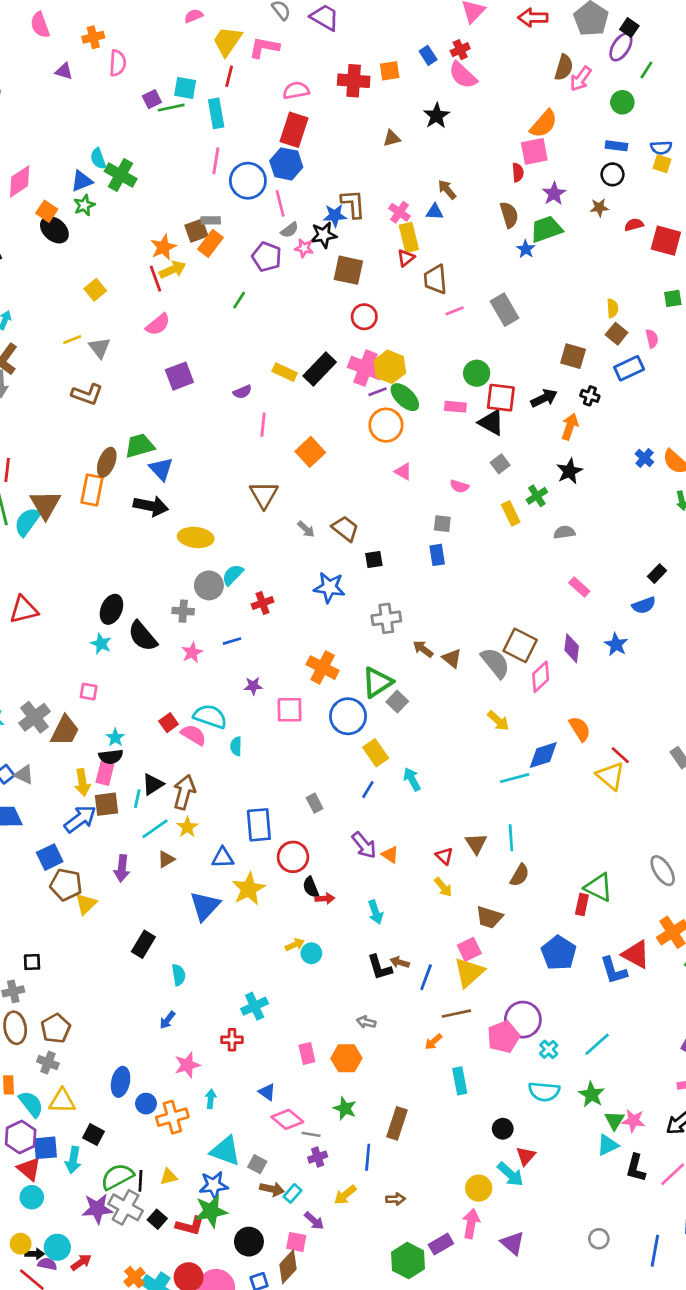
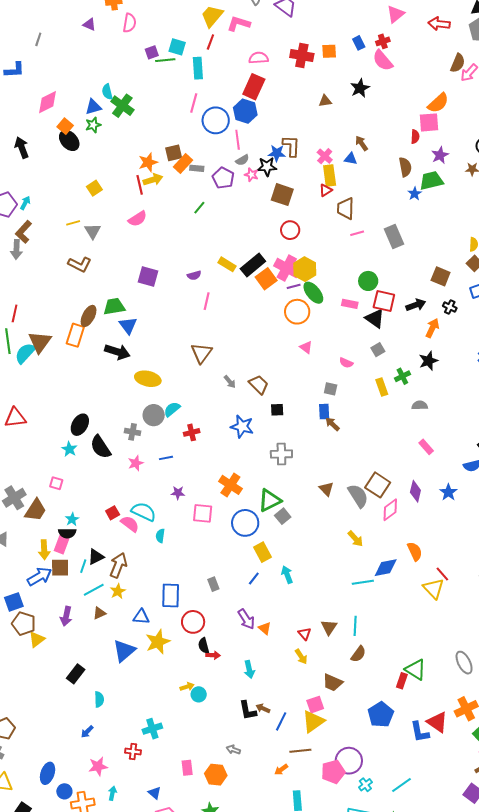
gray rectangle: (211, 220) -> (197, 168), moved
purple square: (179, 376) -> (148, 277), moved, turned 30
orange square: (310, 452) -> (266, 279), moved
brown arrow: (423, 649) -> (332, 424), moved

